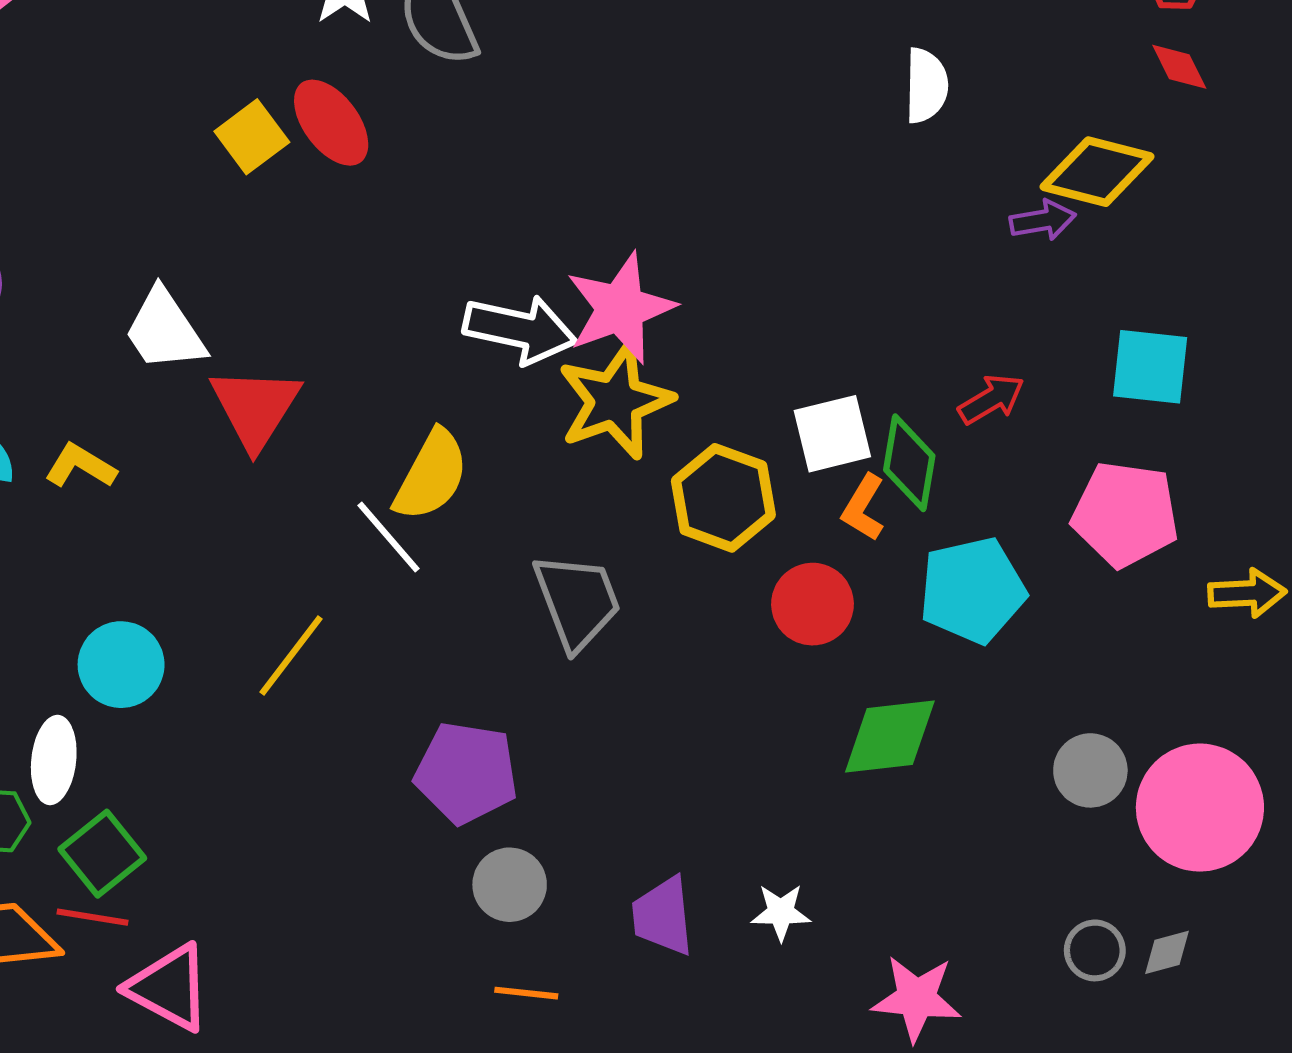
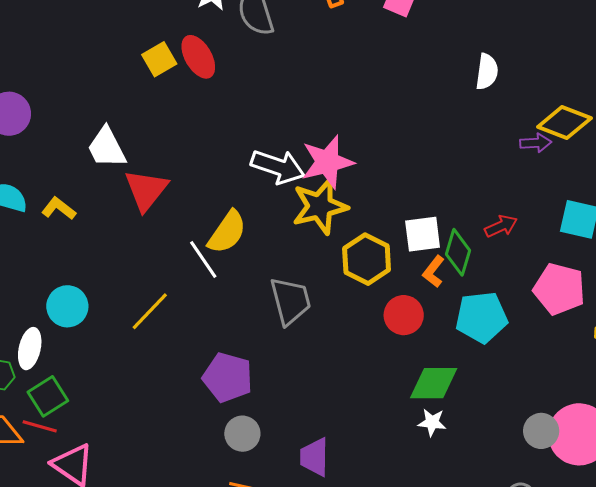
gray circle: (1090, 770) -> (541, 431), moved
white star: (781, 912) -> (432, 422), moved

